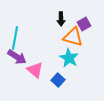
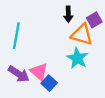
purple arrow: (17, 57) -> (19, 74), moved
blue square: (58, 80) -> (49, 83), moved

